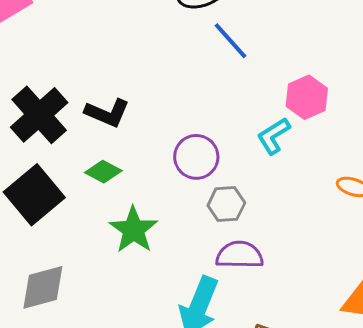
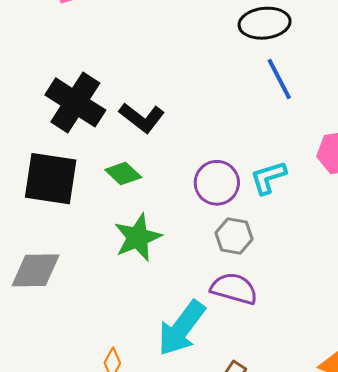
black cross: (39, 115) -> (75, 102), turned -30
cyan L-shape: (274, 136) -> (268, 177), moved
black square: (34, 195) -> (51, 179), turned 34

